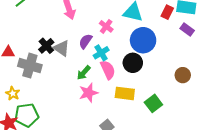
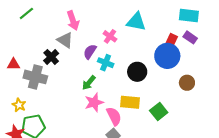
red rectangle: (167, 12) -> (171, 41), moved
blue circle: (143, 40) -> (167, 56), moved
gray triangle: (62, 48) -> (65, 40), moved
cyan cross: (101, 53) -> (106, 63), turned -35
pink semicircle: (108, 70) -> (114, 116), moved

